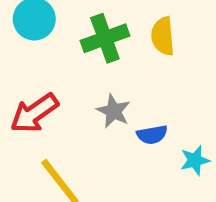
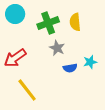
gray star: (114, 111) -> (57, 48), moved
cyan star: (195, 160) -> (90, 62), moved

